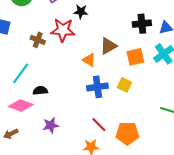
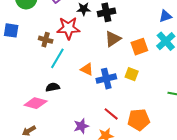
black cross: (142, 24) -> (106, 12), moved
orange triangle: (89, 60) -> (87, 69), moved
cyan line: (21, 73) -> (57, 58), moved
purple star: (51, 125) -> (81, 126), moved

